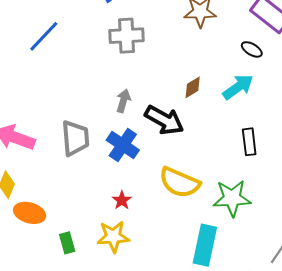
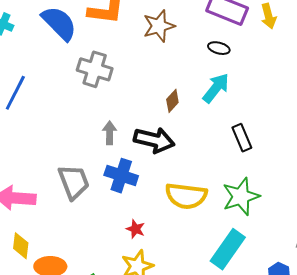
gray cross: (127, 36) -> (95, 69), turned 36
cyan rectangle: (205, 245) -> (228, 249), turned 39

